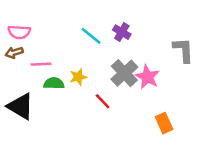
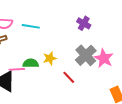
cyan line: (91, 36) -> (31, 26), moved, turned -30
pink line: (41, 64) -> (17, 69), moved

